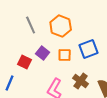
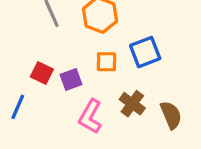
purple square: (43, 53) -> (71, 79), moved, turned 32

